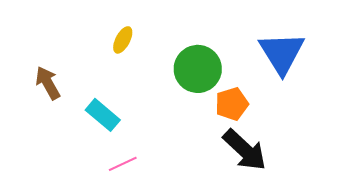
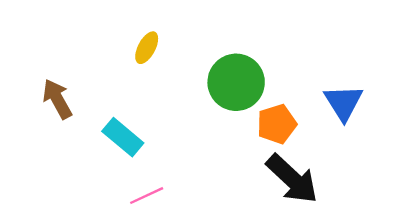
blue triangle: (282, 53) -> (343, 103), moved, size x0.7

